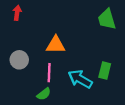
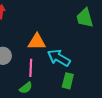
green rectangle: (105, 70) -> (68, 81), moved
cyan arrow: (80, 79) -> (59, 58), moved

